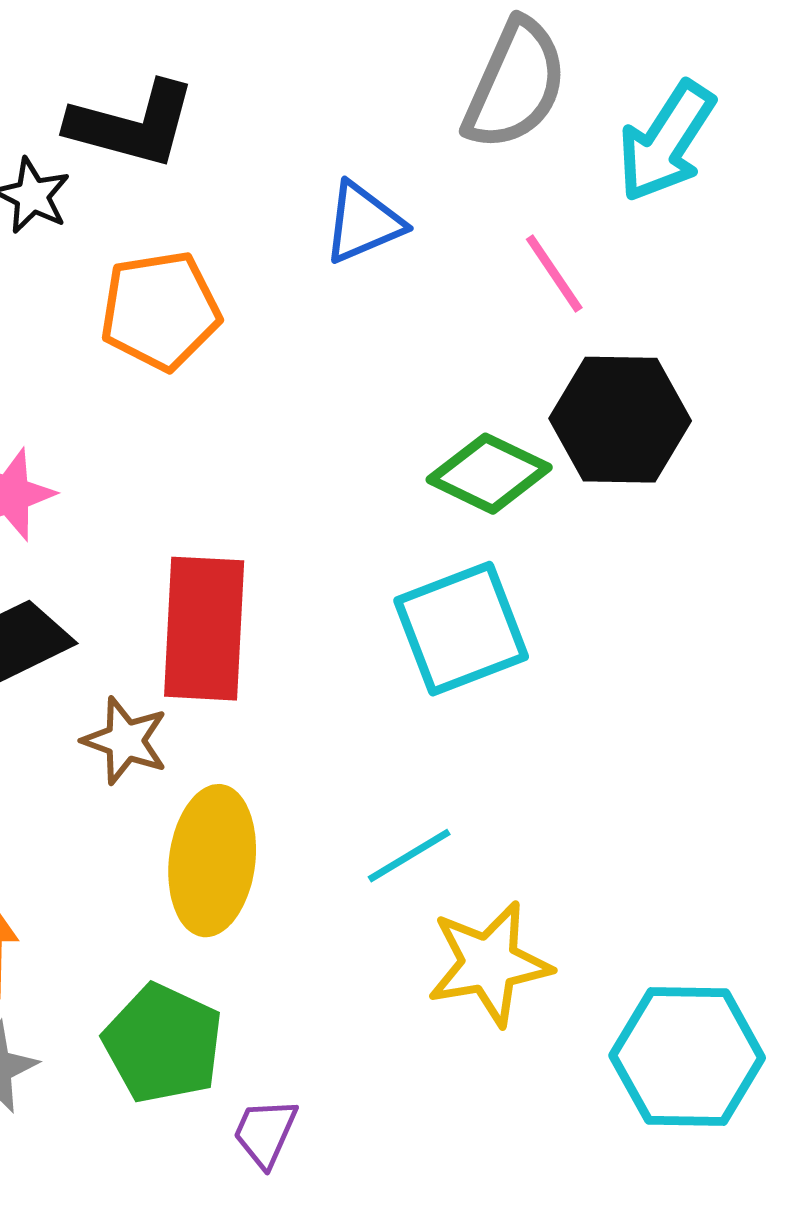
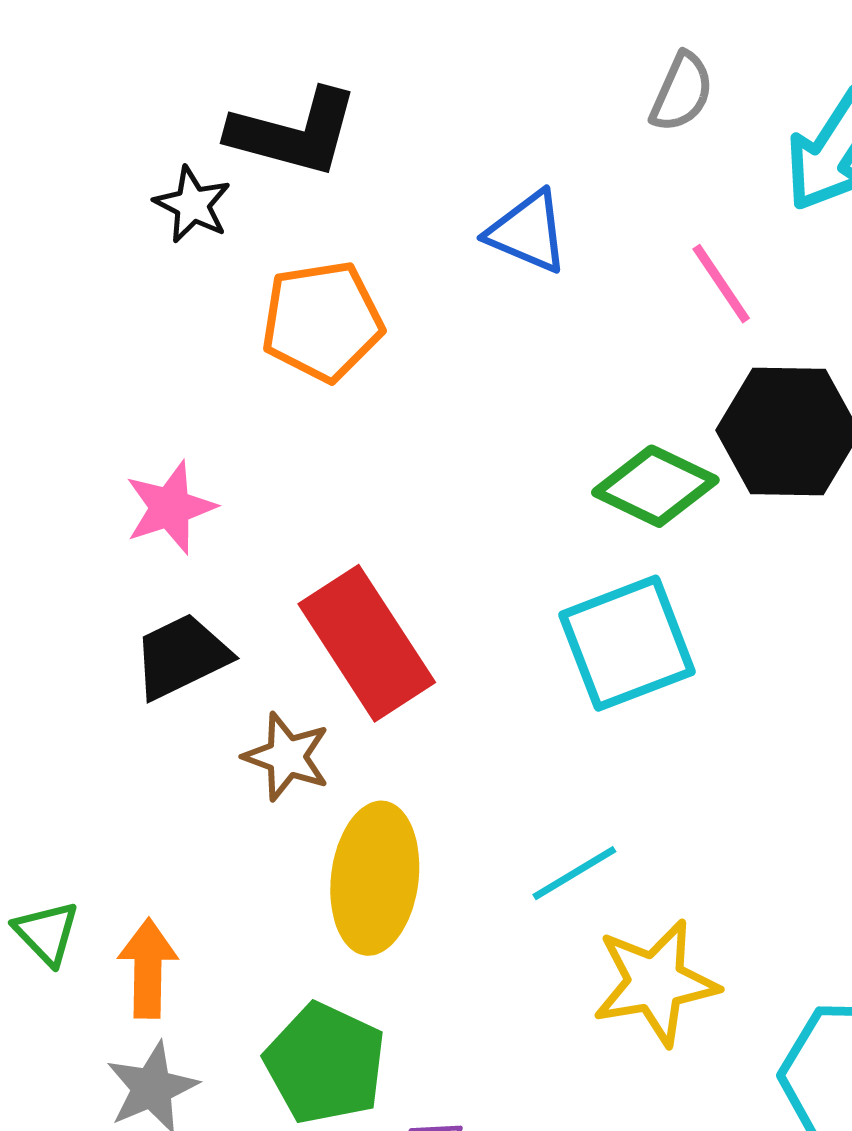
gray semicircle: (515, 85) -> (682, 92), size x0.6
blue triangle: (363, 223) -> (528, 232), turned 46
red rectangle: (204, 629) -> (367, 643), turned -36

